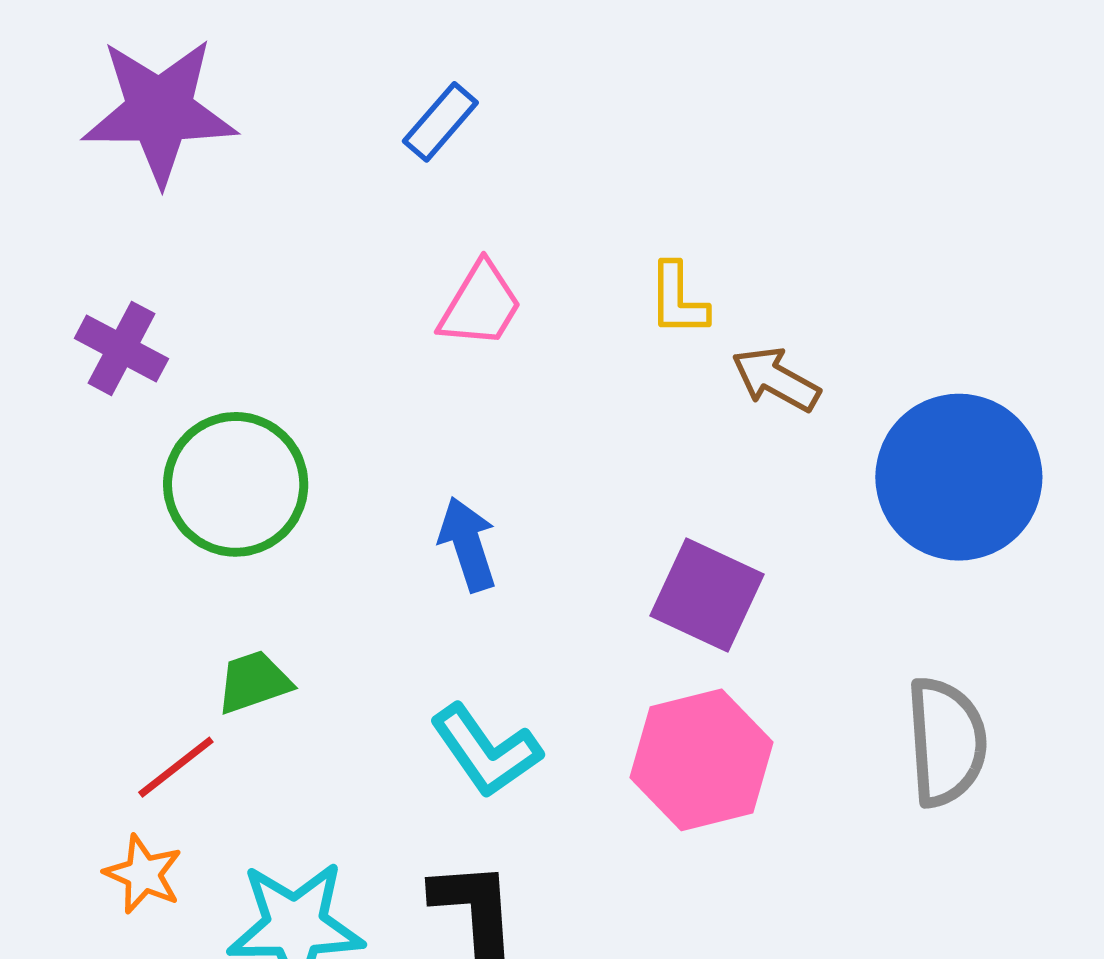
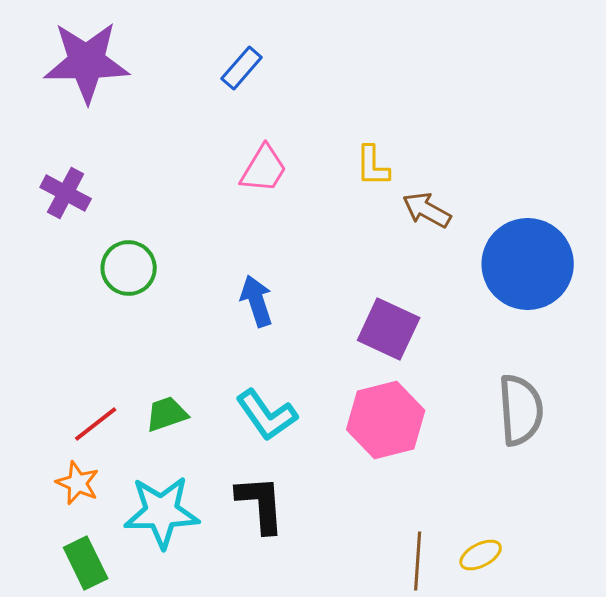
green circle: (236, 484) -> (129, 268), size x0.7
green trapezoid: (254, 682) -> (167, 414), moved

